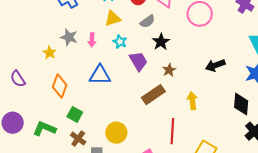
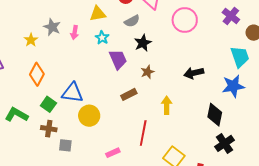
blue triangle: (100, 75) -> (72, 93), moved
brown rectangle: (153, 95) -> (129, 94), size x0.7
yellow circle: (116, 133) -> (89, 116), moved
brown cross: (78, 139) -> (49, 129), turned -35

